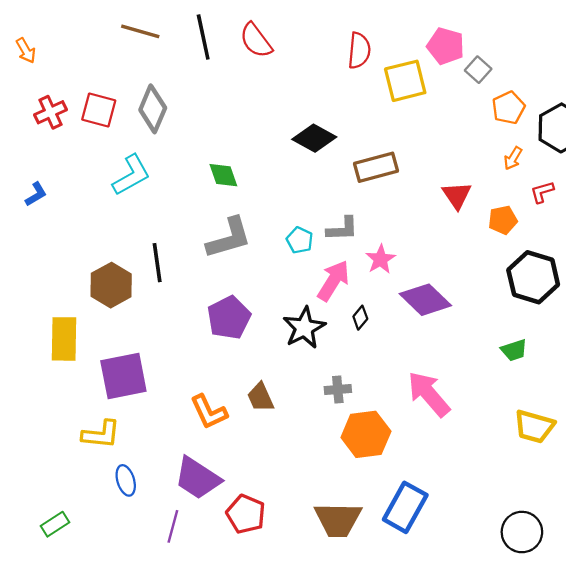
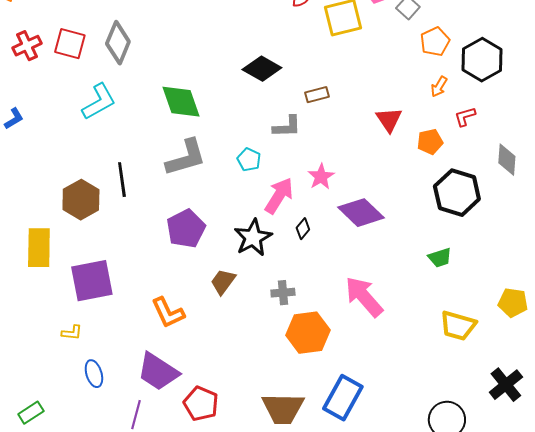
brown rectangle: (376, 167) -> (317, 95), size x0.6
green diamond: (223, 175) -> (181, 102), size x1.5
gray L-shape: (342, 229) -> (287, 127), moved
brown trapezoid: (260, 397) -> (223, 282), moved, turned 60
yellow L-shape: (101, 434) -> (72, 333), size x0.6

